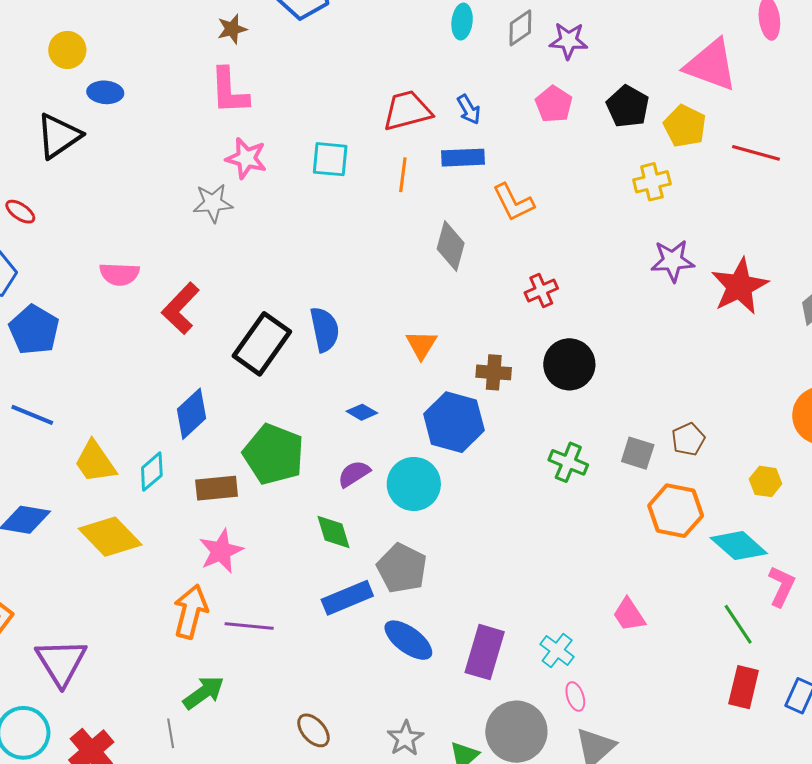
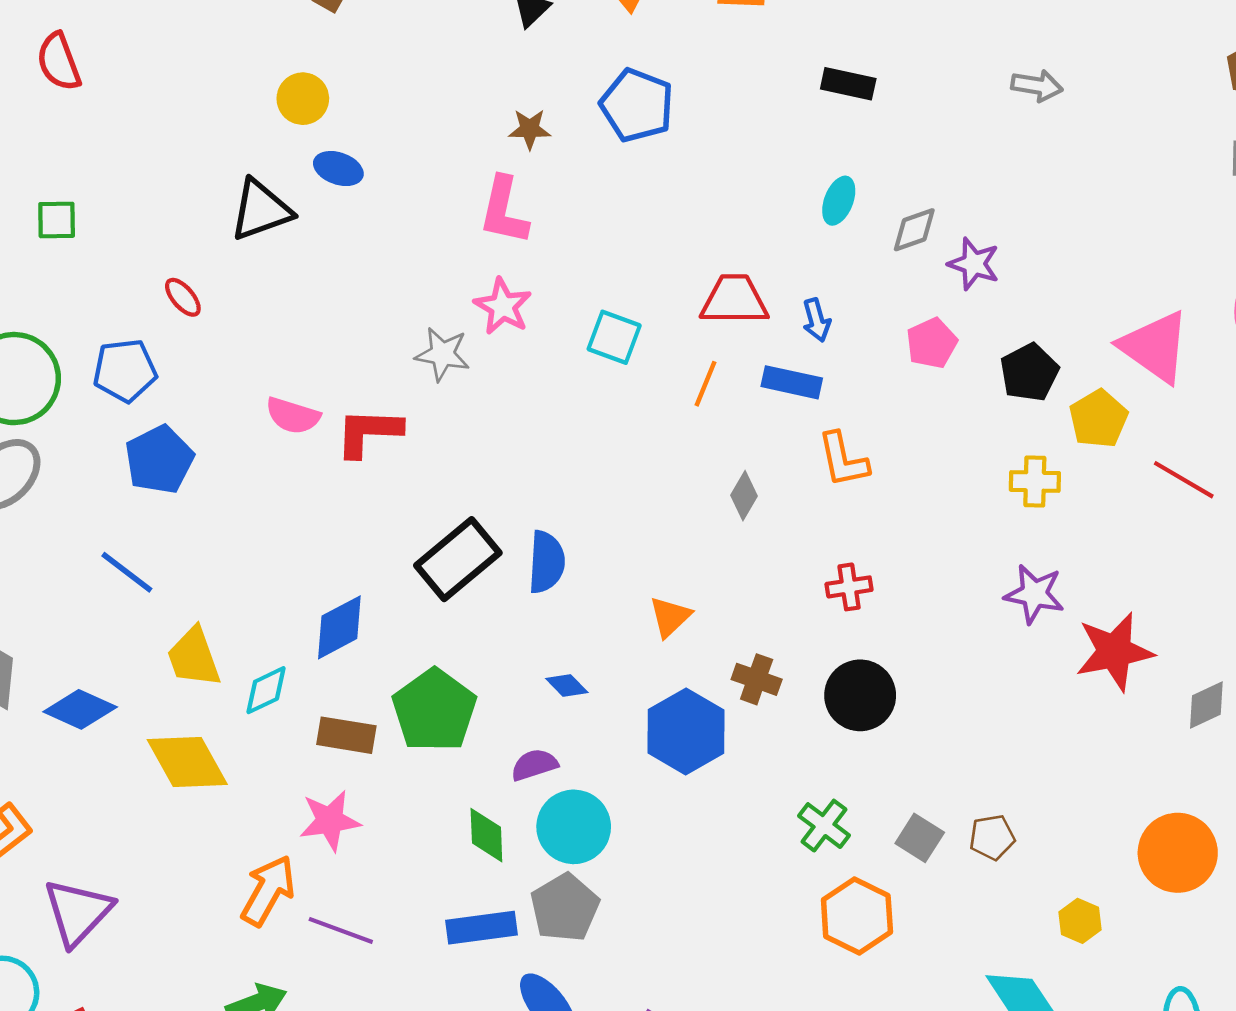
gray diamond: (451, 246) -> (744, 496), size x0.7
red L-shape: (181, 308) -> (369, 432), moved, turned 34
cyan circle: (414, 484) -> (574, 827), moved
orange hexagon: (676, 511) -> (857, 916), moved

